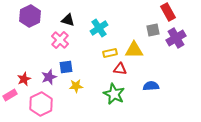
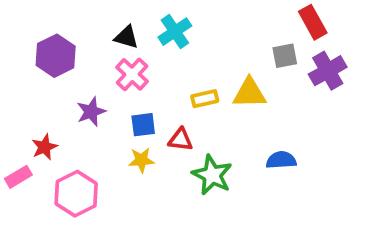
purple hexagon: (30, 16) -> (56, 56), moved
cyan cross: (99, 28) -> (175, 32), moved
pink cross: (60, 40) -> (132, 74), moved
blue square: (66, 67) -> (143, 125), moved
red triangle: (120, 69) -> (180, 140), moved
purple star: (49, 77) -> (91, 112), moved

